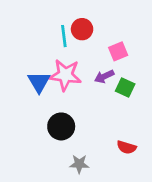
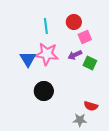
red circle: (82, 29) -> (74, 22), moved
gray star: (79, 164) -> (80, 120), moved

